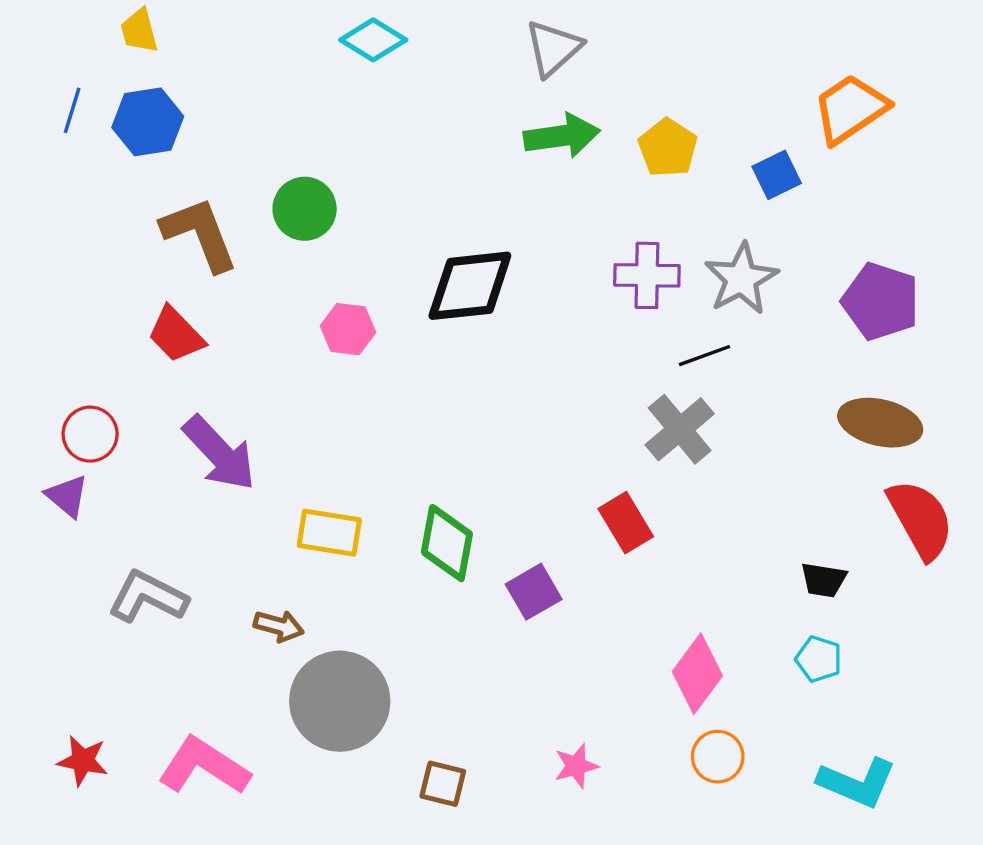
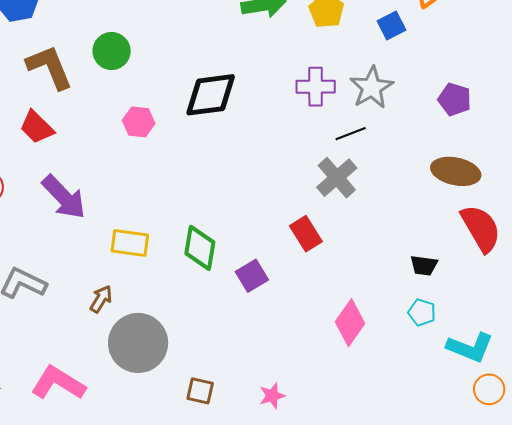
purple pentagon: (881, 301) -> (455, 99), size x0.7
brown arrow: (279, 626) -> (101, 299), turned -72
orange circle: (718, 757) -> (489, 389), moved
pink star: (576, 766) -> (272, 396), moved
cyan L-shape: (857, 783) -> (470, 347), moved

